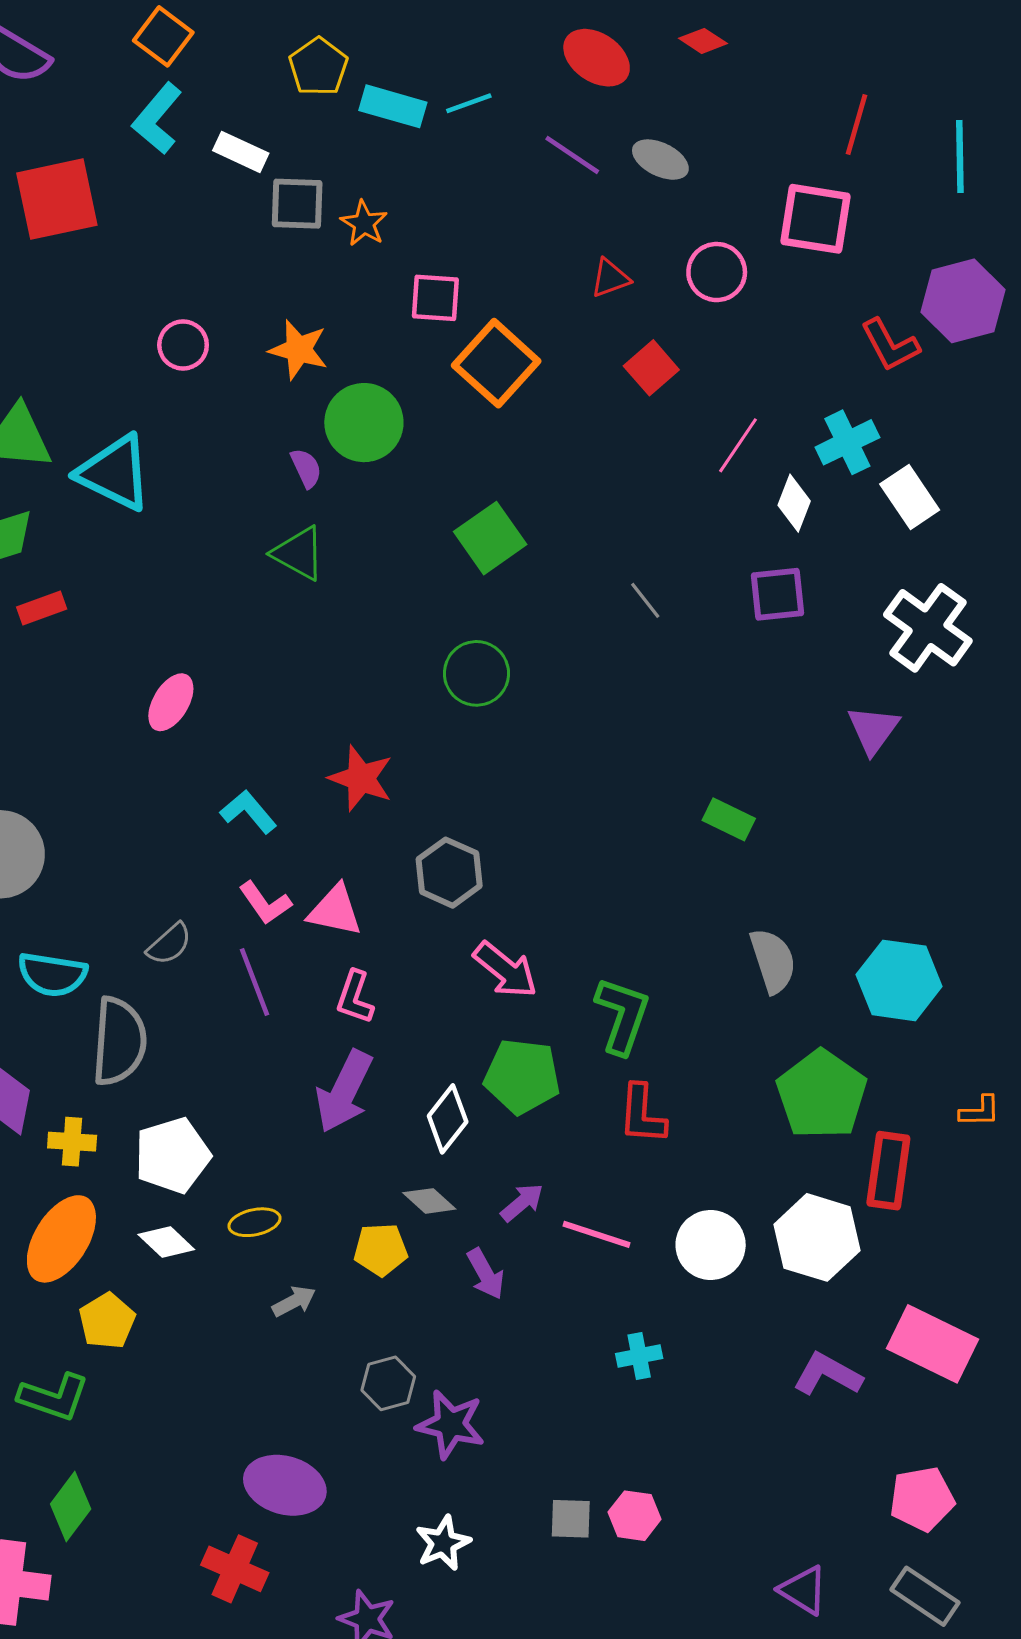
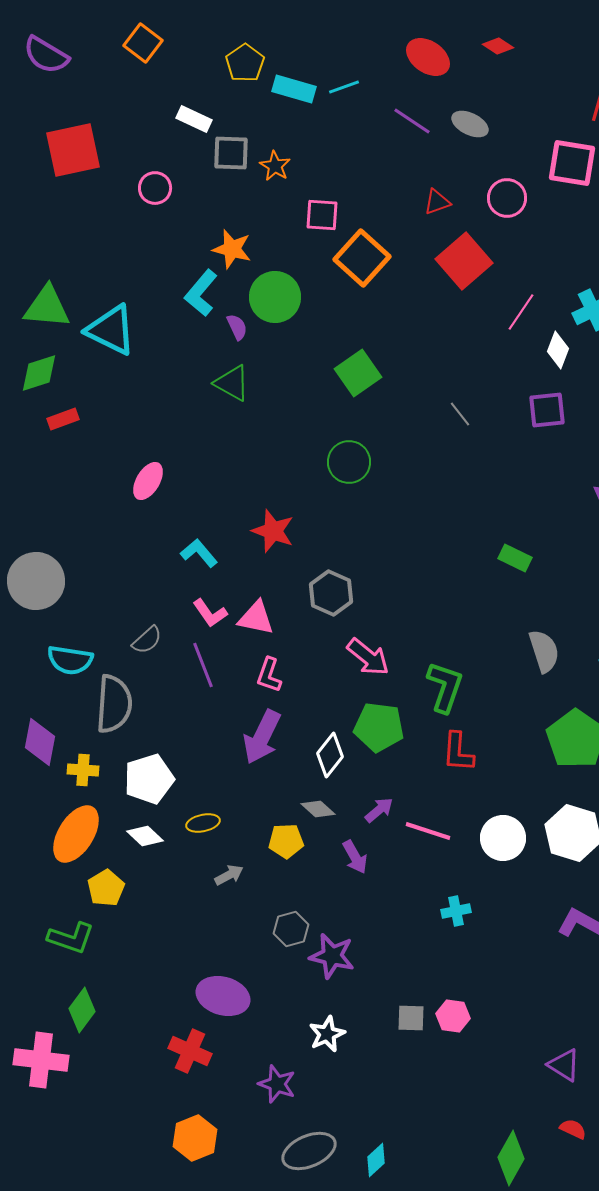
cyan L-shape: (157, 118) -> (201, 293), moved
pink circle: (183, 345) -> (155, 188), moved
red square: (651, 368) -> (464, 261), size x1.6

